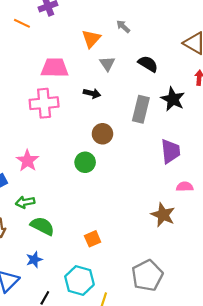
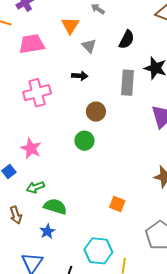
black semicircle: (148, 64) -> (127, 40), turned 96
pink trapezoid: (55, 68) -> (32, 44), moved
orange square: (93, 239) -> (117, 204), moved, turned -35
blue star: (34, 260) -> (47, 231), moved

